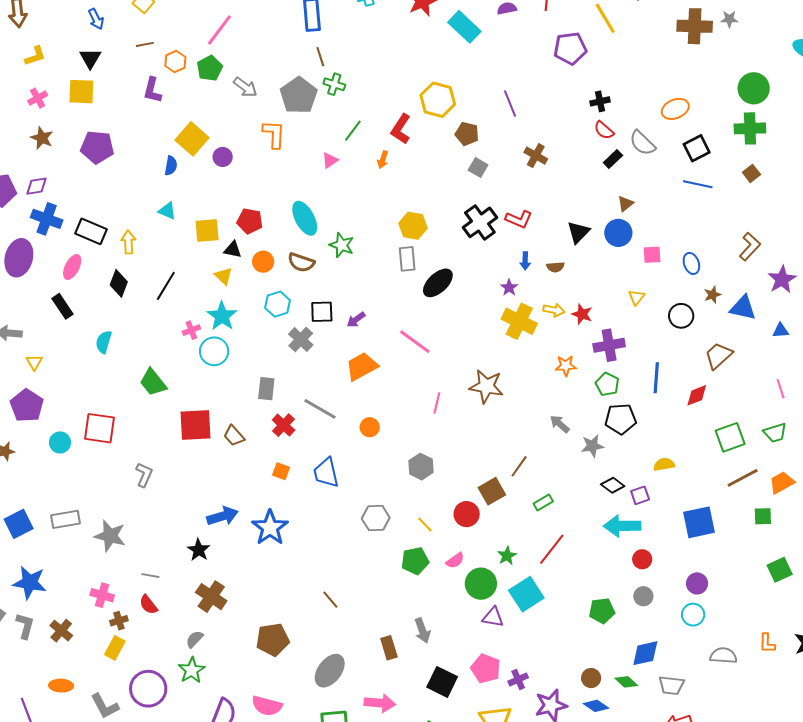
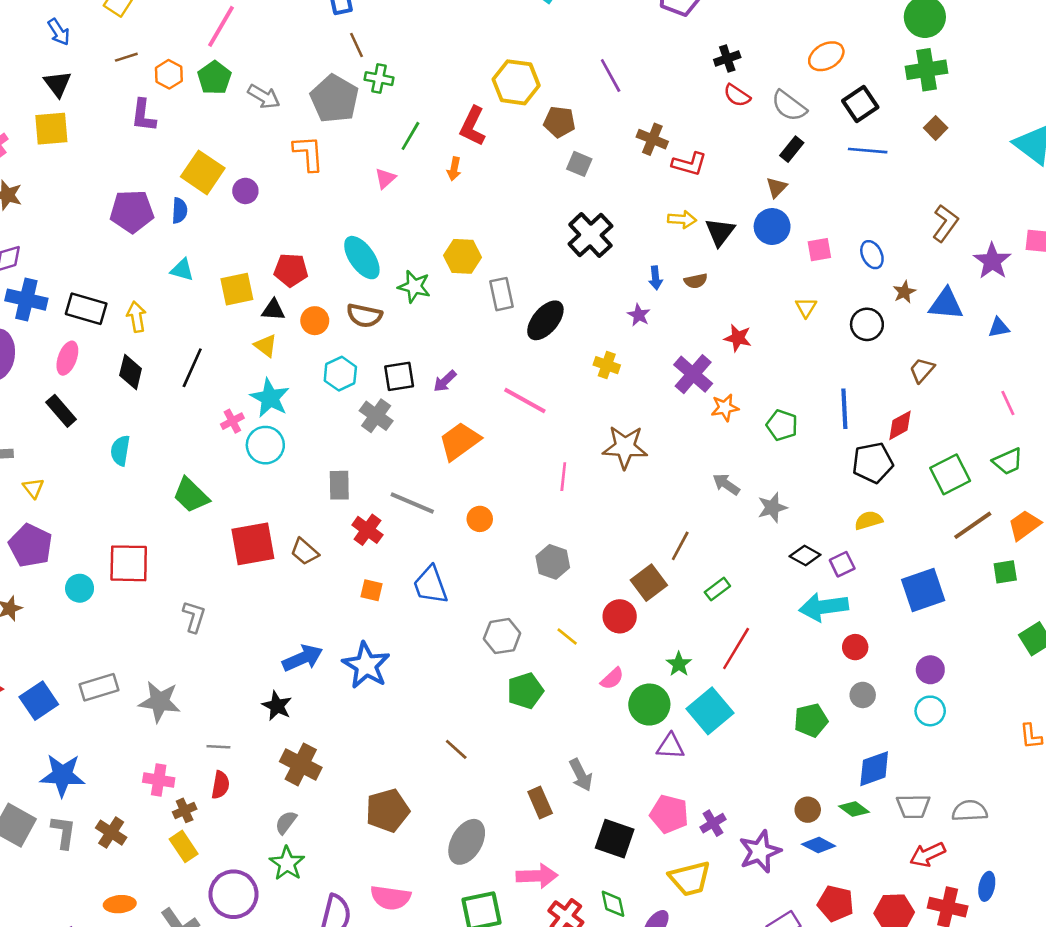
purple pentagon: (97, 147) -> (132, 211), moved
black rectangle: (613, 159) -> (792, 149), moved
red L-shape: (519, 219) -> (689, 164), moved
yellow hexagon: (413, 226) -> (463, 256), moved
yellow arrow: (554, 310) -> (682, 219), moved
yellow cross: (519, 321) -> (607, 365), moved, size x0.6
purple cross: (609, 345) -> (693, 374), moved, turned -32
brown trapezoid: (718, 356) -> (922, 370), size x0.7
black pentagon: (621, 419) -> (873, 463), moved
green pentagon: (415, 561) -> (525, 691), moved
red semicircle: (148, 605) -> (220, 785), turned -125
yellow rectangle: (115, 648) -> (184, 846), turned -55
gray semicircle: (723, 656) -> (970, 811), moved

